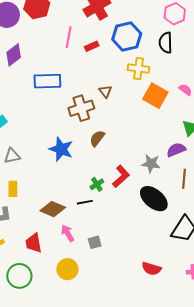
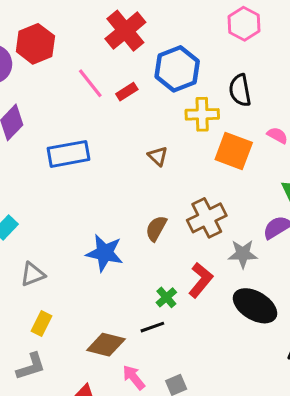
pink line: (69, 37) -> (90, 83), turned -40
black semicircle: (166, 43) -> (240, 90), moved
brown cross: (81, 108) -> (207, 218), moved
yellow rectangle: (13, 189) -> (41, 324), turned 35

